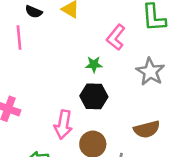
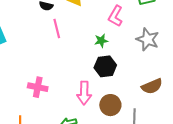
pink line: (19, 38) -> (57, 28), moved

